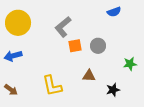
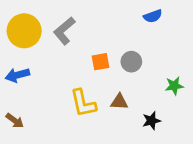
gray L-shape: (63, 27) -> (64, 31), moved
yellow L-shape: (52, 86) -> (83, 103), moved

